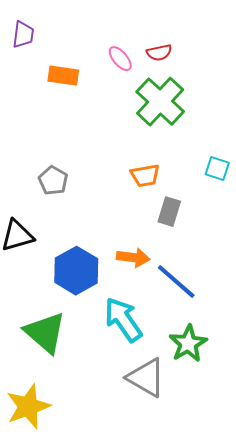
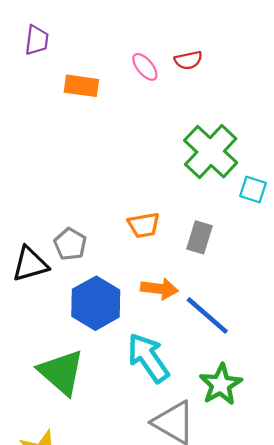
green cross: (160, 102) -> (211, 152), moved
orange trapezoid: (145, 176) -> (144, 225), moved
gray pentagon: (53, 181) -> (70, 244), moved

